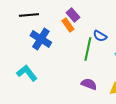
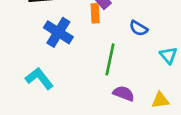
orange rectangle: (68, 25) -> (95, 13), turned 32
green line: (88, 49) -> (110, 59), moved

